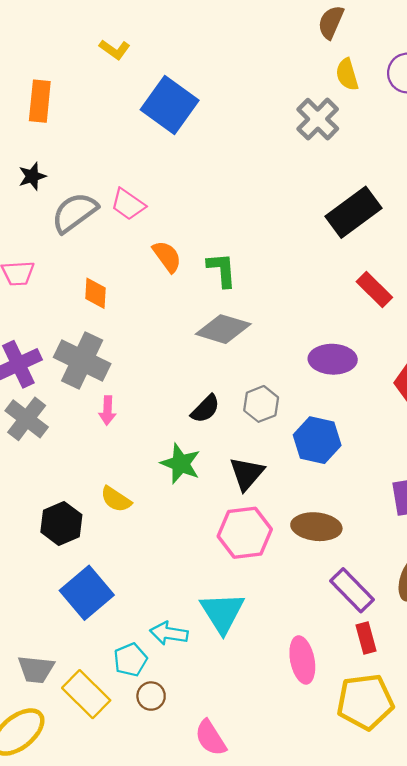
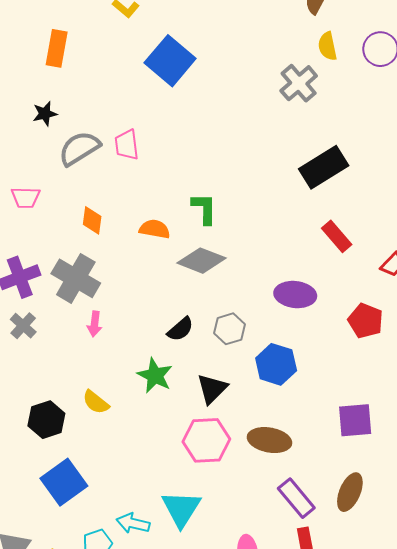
pink trapezoid: (128, 204) -> (127, 145), turned 44
orange semicircle: (167, 256) -> (155, 229), moved, turned -48
gray cross: (27, 419) -> (23, 326), size x0.7

